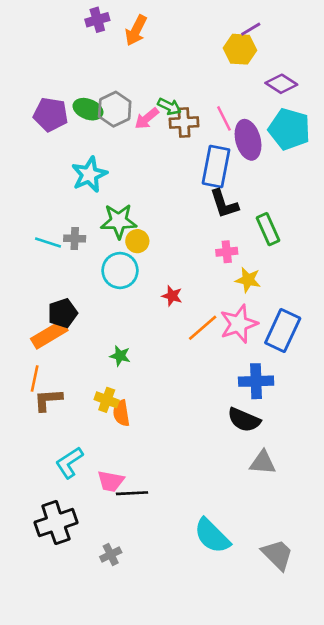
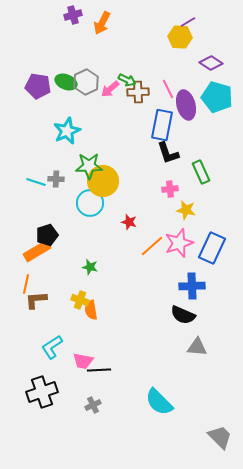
yellow circle: (137, 241) -> (103, 181), size x1.8
gray cross: (111, 555) -> (93, 405), moved
gray trapezoid: (277, 555) -> (220, 437), moved

